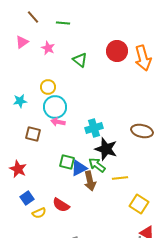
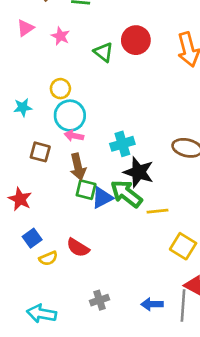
red circle: (117, 51) -> (136, 40), moved
green arrow: (97, 165) -> (126, 194), size x1.4
brown arrow: (90, 181) -> (78, 167), moved

